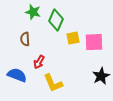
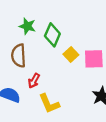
yellow square: (73, 38) -> (71, 55), turned -32
brown semicircle: (25, 39) -> (19, 56), size x1.5

